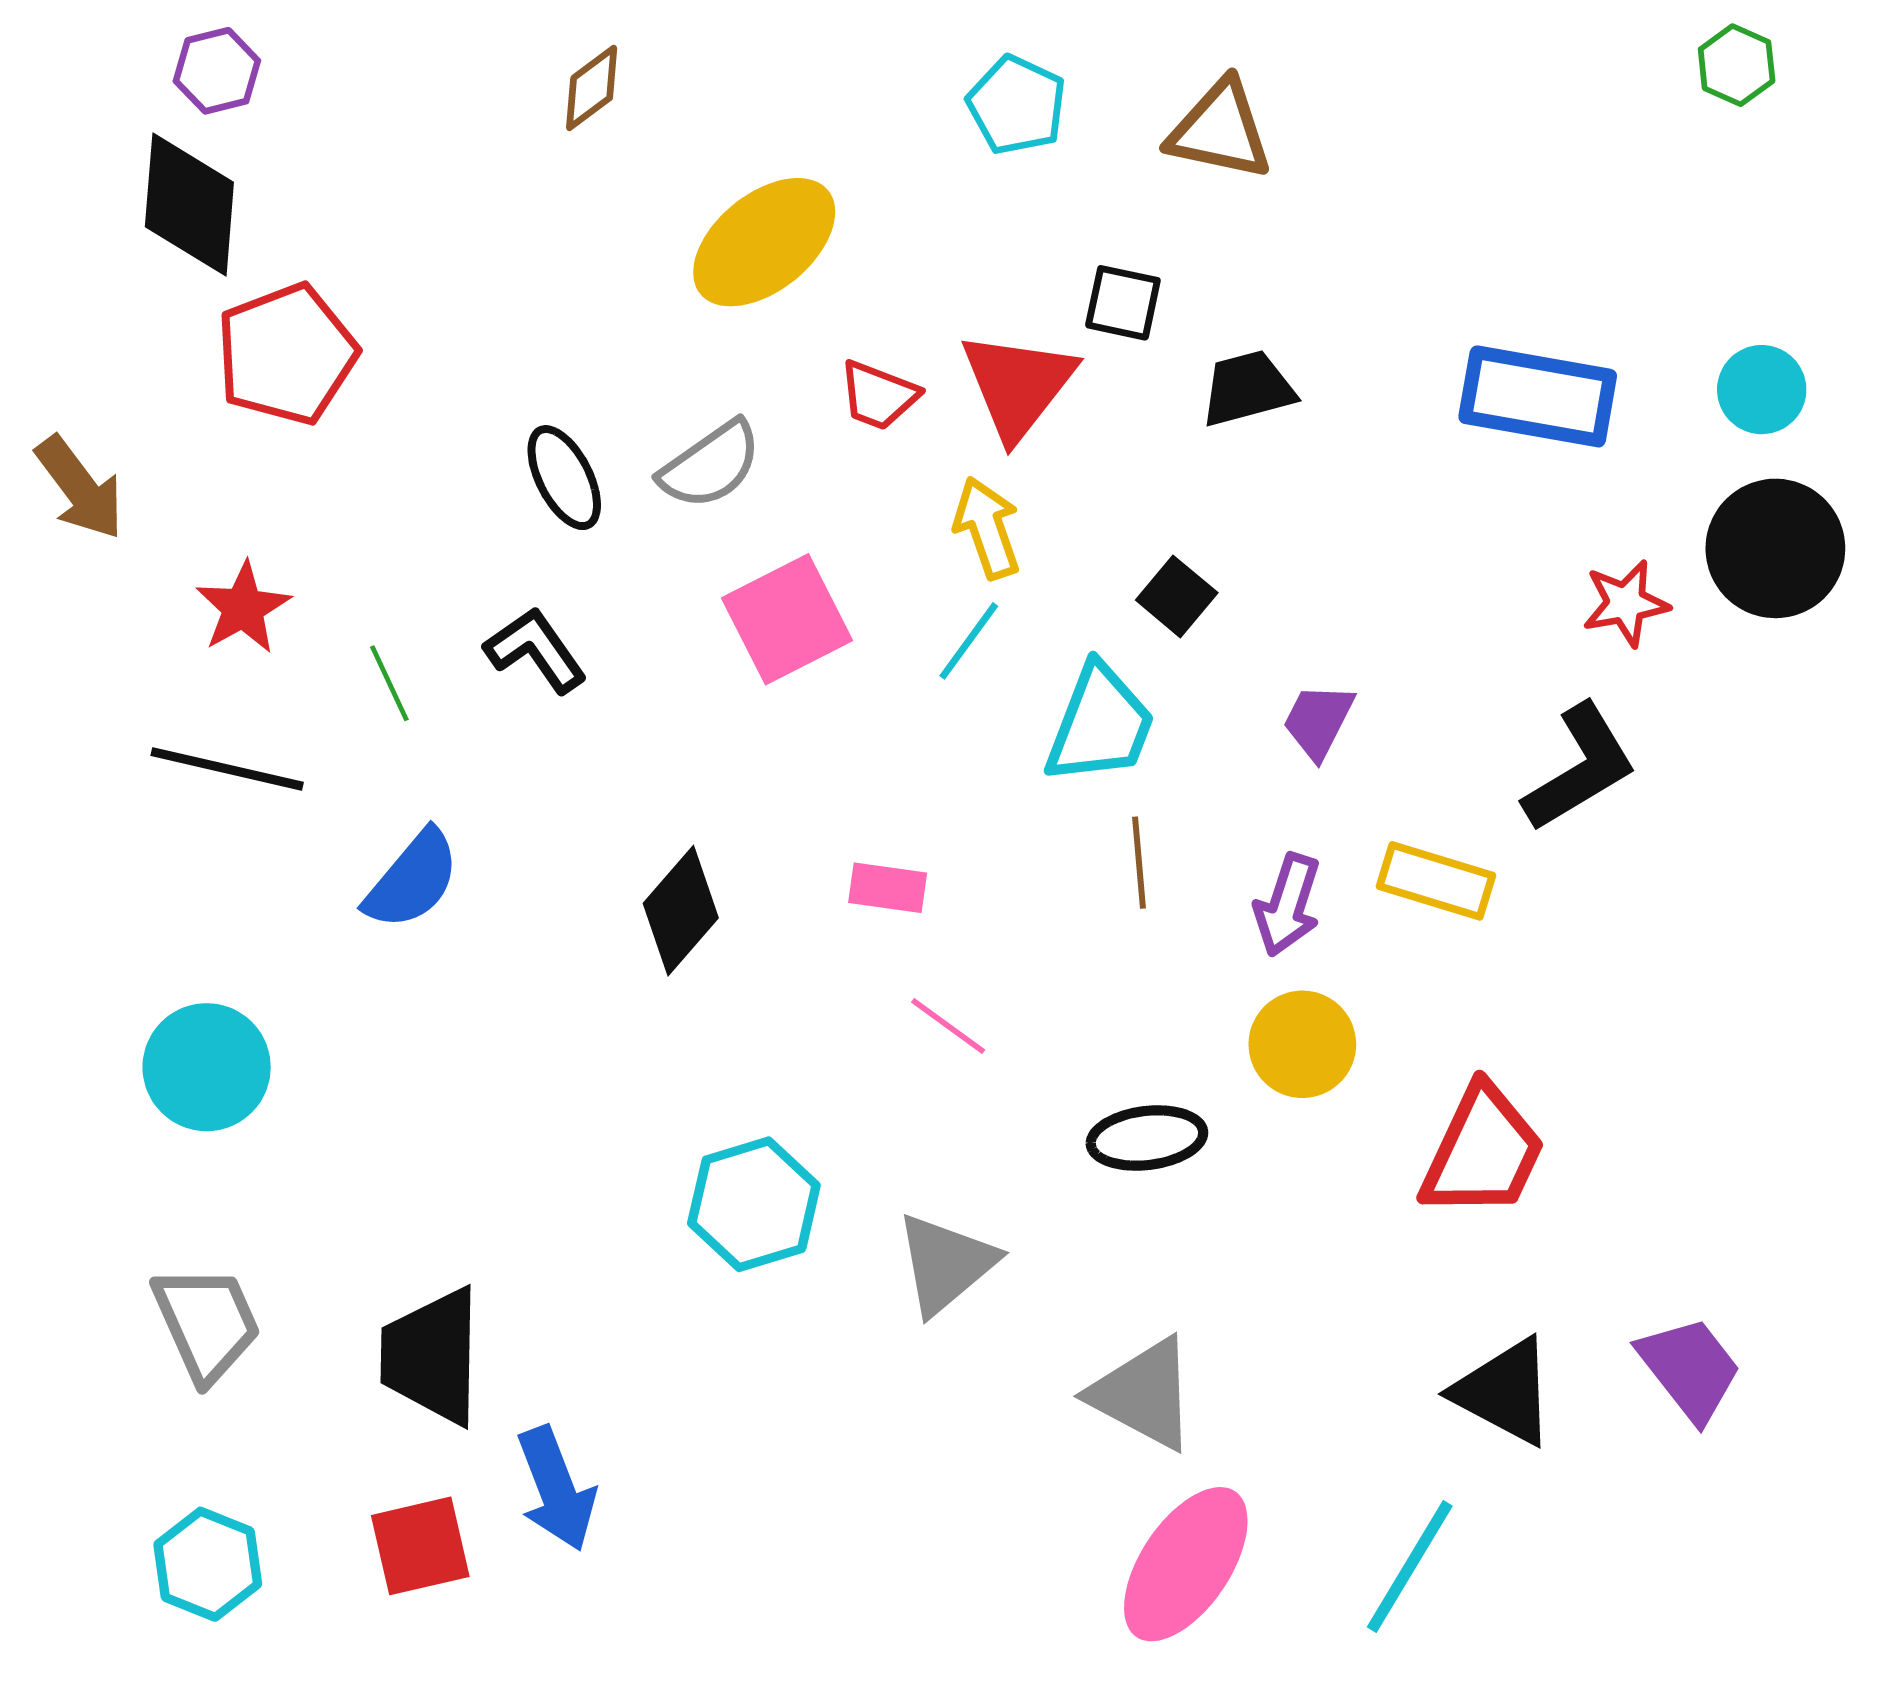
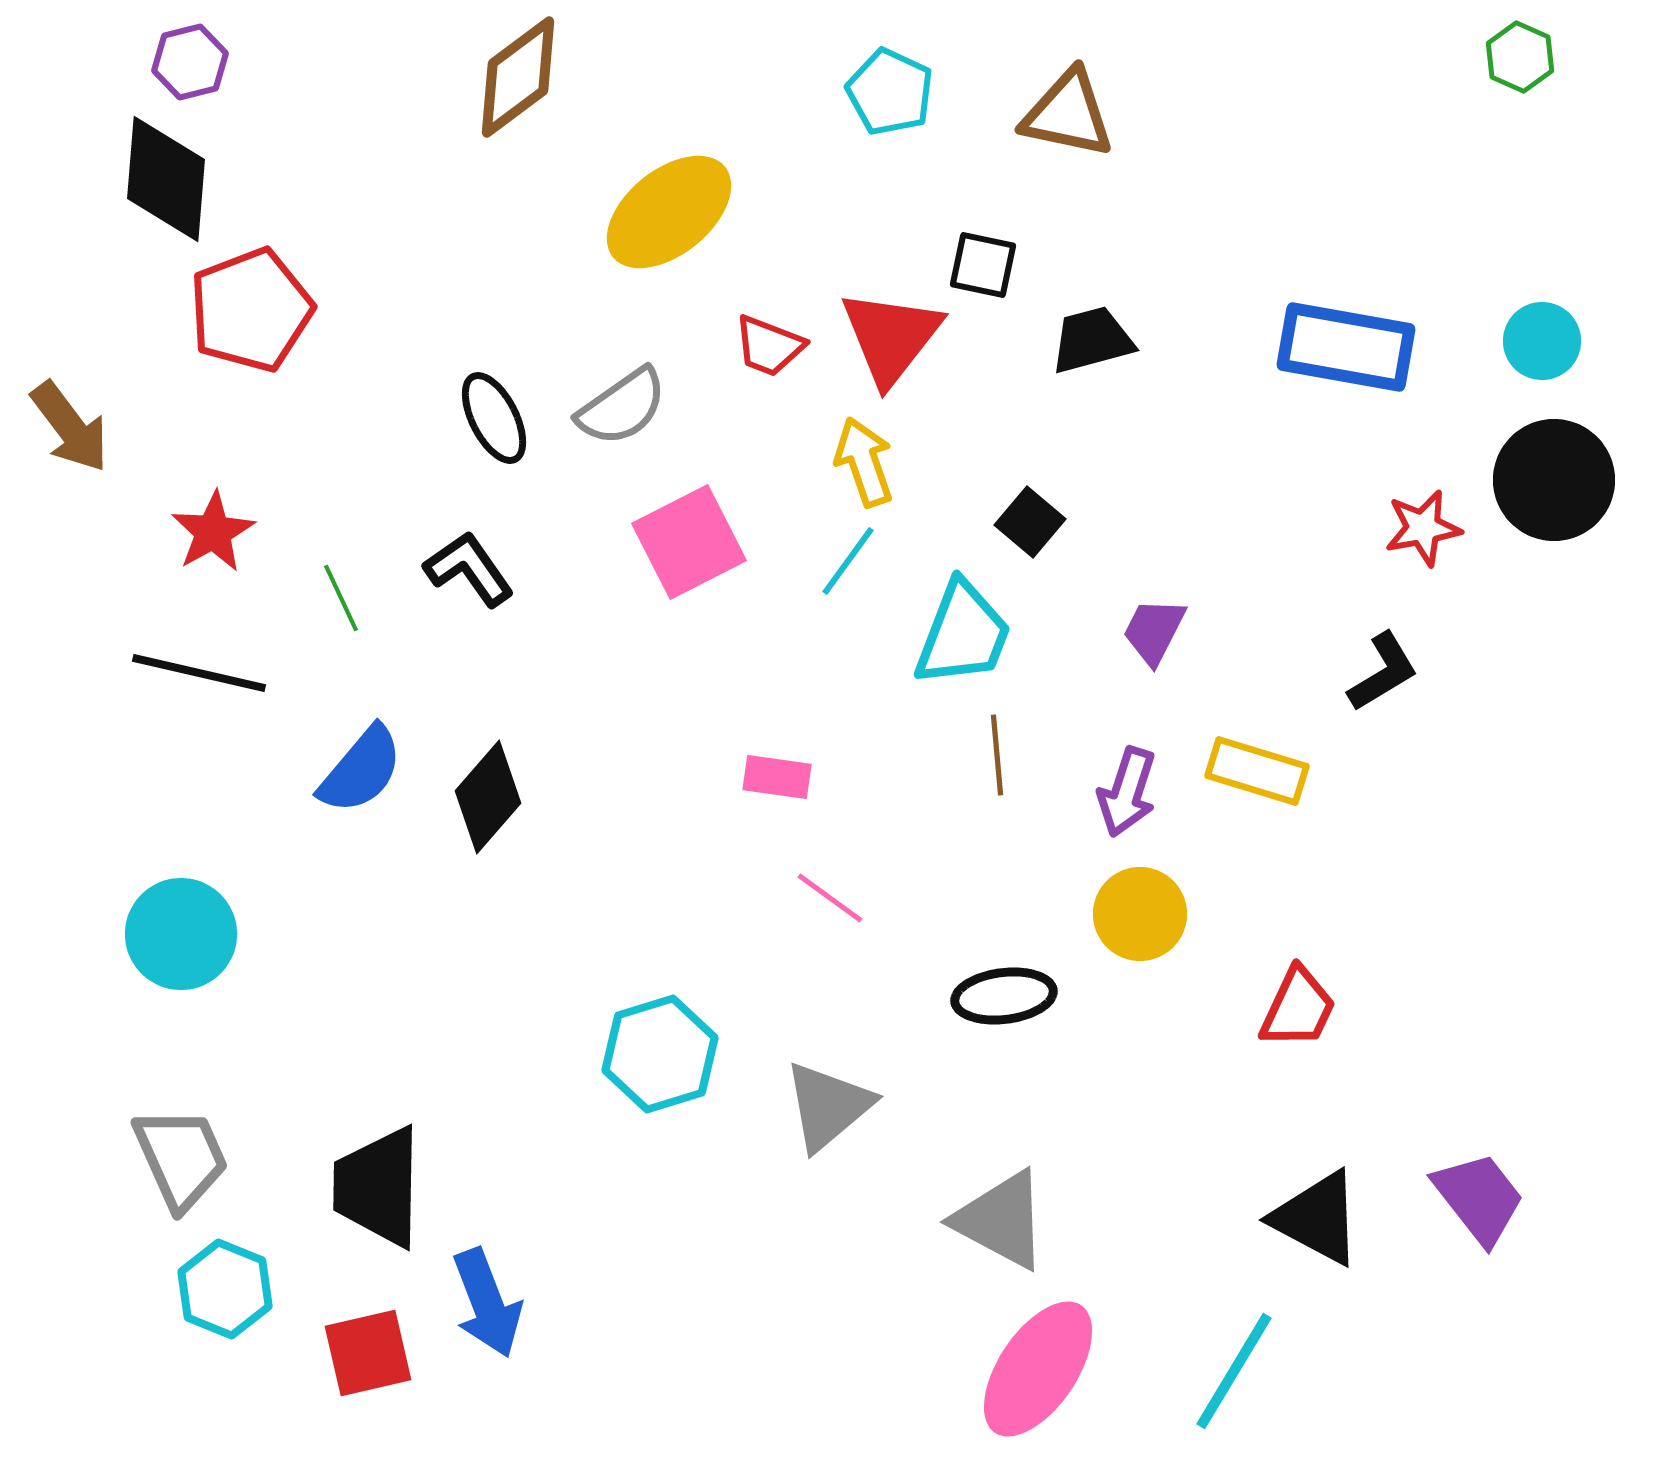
brown diamond: (592, 88) -> (518, 77), size x1.6
black L-shape: (1580, 768) -> (1383, 672), size x0.7
black diamond: (681, 911) -> (488, 797), moved
red trapezoid: (1483, 1152) -> (1298, 1008), size x0.7
cyan hexagon: (208, 1564) -> (225, 1289), moved

